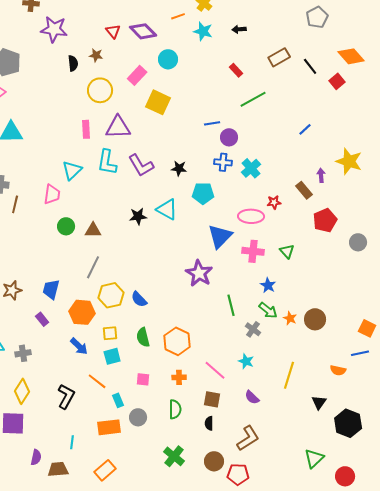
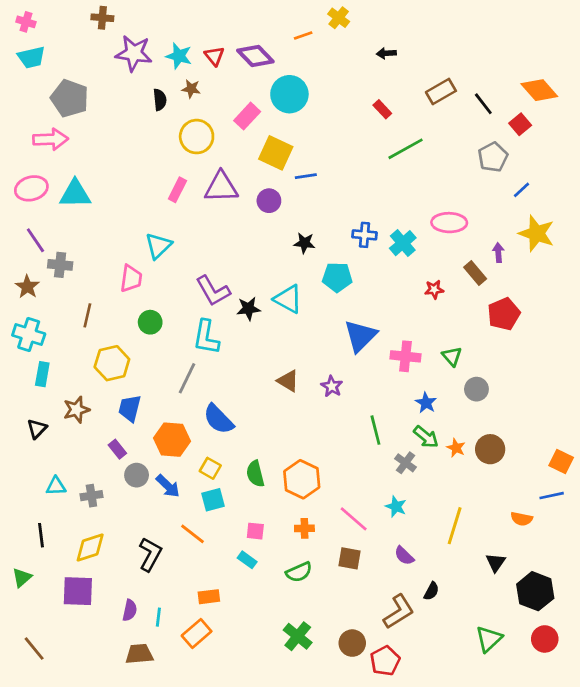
gray pentagon: (317, 17) -> (493, 157), moved
cyan star: (203, 31) -> (179, 56), moved
cyan circle: (168, 59) -> (289, 94), size x1.4
blue line: (212, 123) -> (306, 176), moved
pink rectangle: (86, 129) -> (177, 190), turned 30
blue line: (305, 129) -> (522, 190), moved
purple circle: (229, 137) -> (269, 201), moved
cyan L-shape: (107, 162) -> (206, 337), moved
purple L-shape: (141, 165) -> (213, 291), moved
brown line: (15, 204) -> (87, 315), moved
pink ellipse: (251, 216) -> (449, 223), moved
brown triangle: (93, 230) -> (288, 381), moved, turned 30
gray circle: (358, 242) -> (476, 389), moved
purple star: (199, 273) -> (332, 386), size x0.6
yellow hexagon: (111, 295) -> (112, 363), moved
blue semicircle: (139, 299) -> (218, 419), moved, size x1.4
yellow square: (110, 333) -> (210, 468), turned 35
yellow diamond: (22, 391) -> (90, 547), turned 40
cyan rectangle: (118, 400) -> (247, 560), moved, turned -32
green semicircle: (175, 409) -> (299, 572), turned 66
gray circle: (138, 417) -> (137, 475), moved
black semicircle: (209, 423) -> (431, 591), moved, turned -152
orange rectangle: (109, 427) -> (209, 597), size x0.7
purple semicircle: (36, 457) -> (130, 610), moved
orange rectangle: (105, 470) -> (197, 634), moved
red pentagon: (238, 474) -> (385, 661), turned -30
red circle: (345, 476) -> (545, 639), moved

